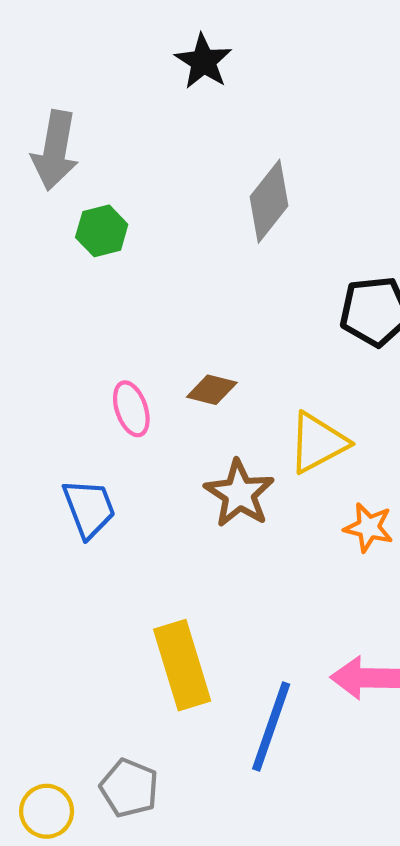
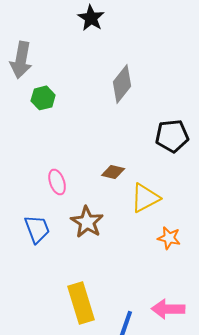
brown diamond: (212, 390) -> (113, 172), moved
brown star: (239, 494) -> (87, 222), moved

